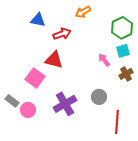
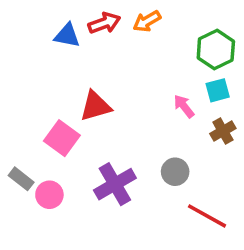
red arrow: (62, 34) -> (104, 23), moved
red triangle: (54, 60) -> (95, 106), turned -30
red line: (117, 122) -> (207, 216), turned -65

